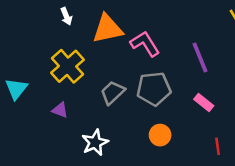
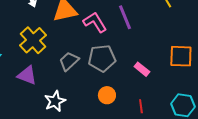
purple line: (200, 58) -> (125, 17), moved
purple triangle: (60, 110) -> (27, 75), size x1.5
red line: (218, 146) -> (141, 106), moved

